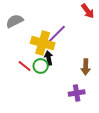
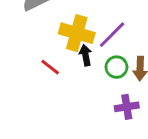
purple line: (57, 34) -> (112, 35), moved
green circle: (41, 66) -> (116, 67), moved

